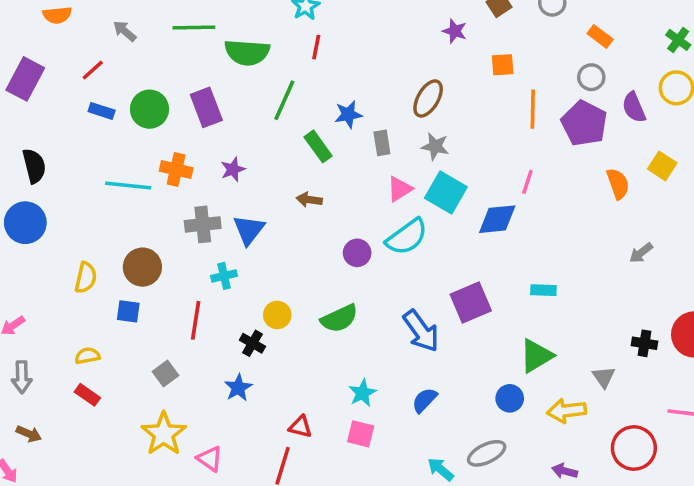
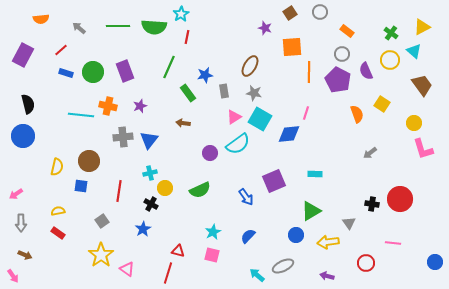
green semicircle: (247, 52) -> (154, 27), moved
orange square: (503, 65) -> (292, 47), size x1.5
cyan cross: (224, 276) -> (150, 173), moved
blue arrow: (421, 331) -> (246, 197), size x0.7
red circle: (634, 448) -> (366, 263), size x0.7

